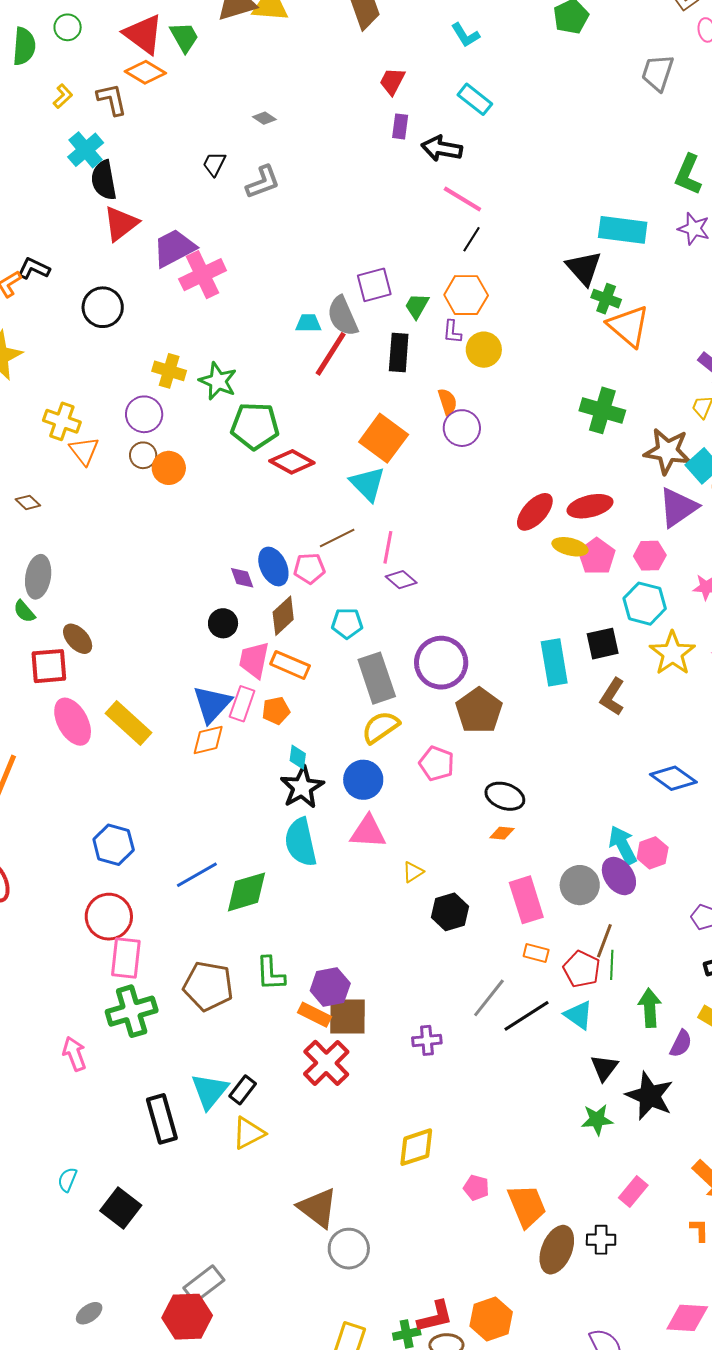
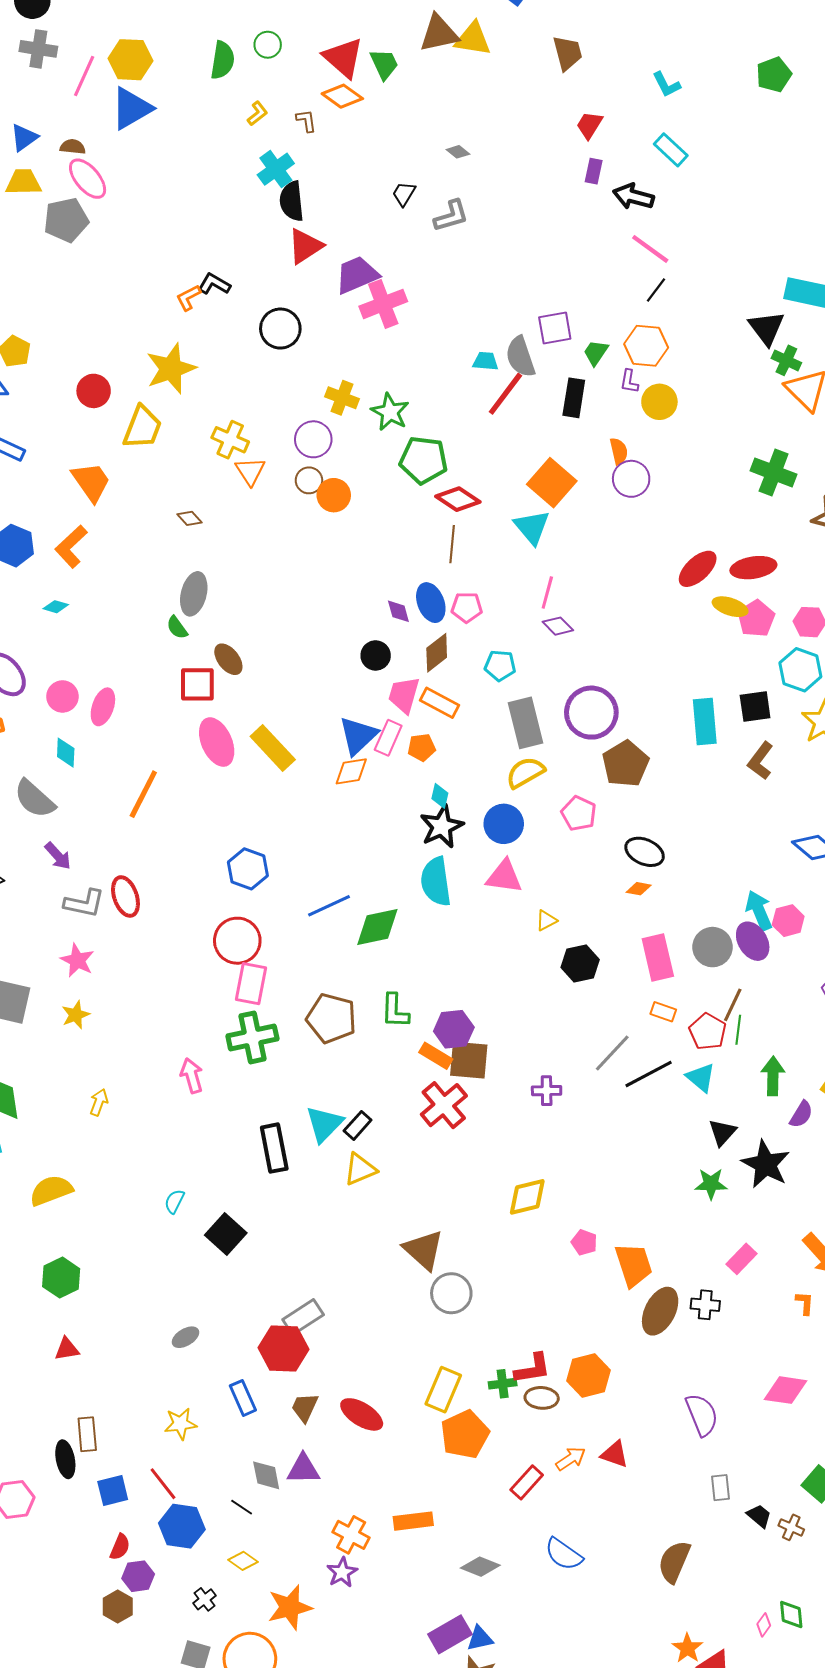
brown L-shape: (112, 99) -> (306, 121), size x0.7
brown line: (337, 538) -> (452, 544), moved, turned -63

